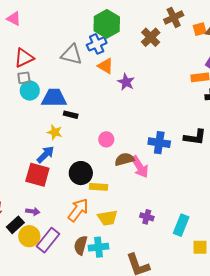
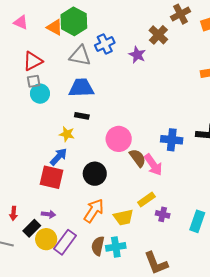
green hexagon: (107, 24) -> (74, 21), moved
orange triangle: (106, 66) -> (55, 27), moved
purple star: (126, 82) -> (137, 55), moved
blue trapezoid: (54, 98) -> (81, 88), moved
pink circle: (106, 139) -> (119, 139), size x1.6
brown semicircle: (124, 159) -> (138, 158), turned 72
yellow rectangle: (99, 187) -> (146, 199), moved, turned -36

